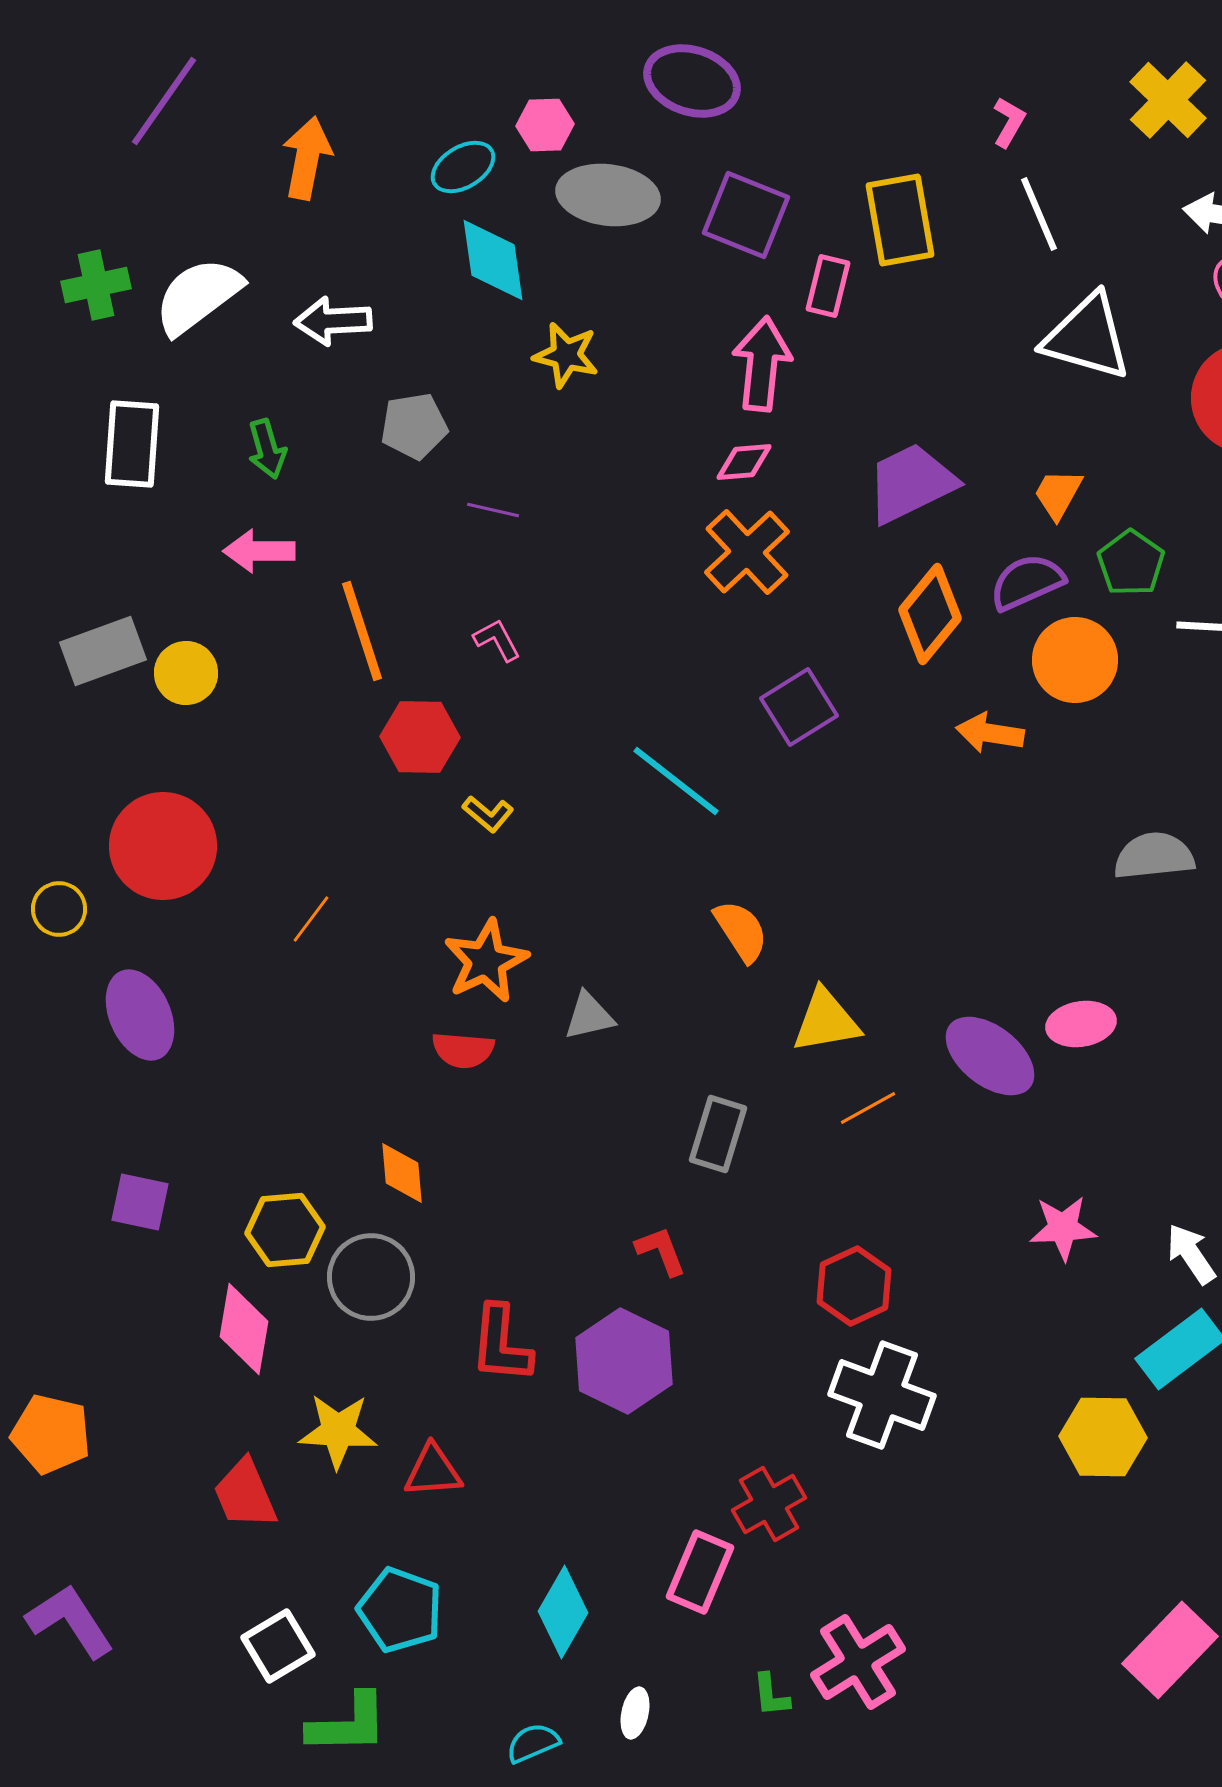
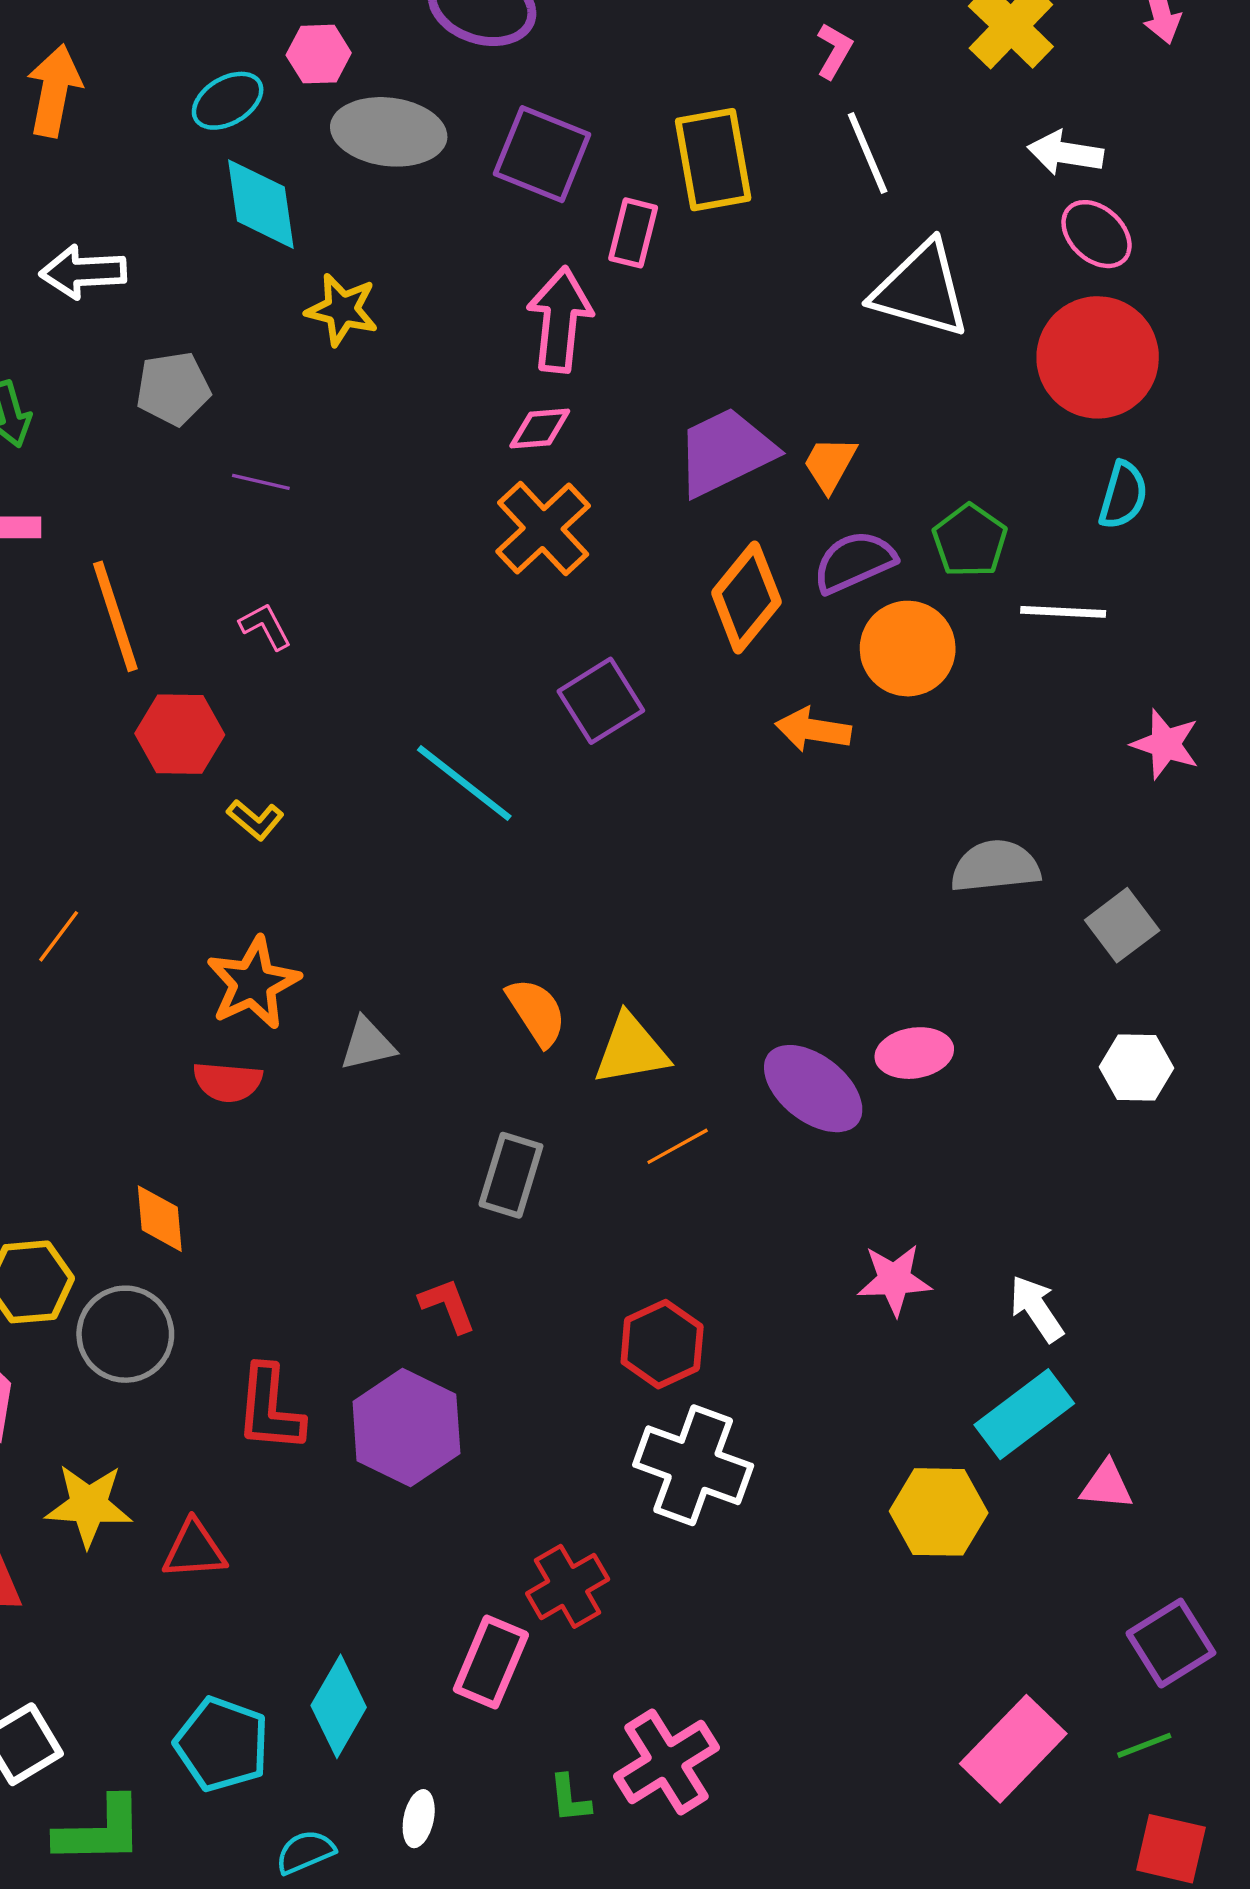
orange trapezoid: (1058, 494) -> (830, 464), moved
orange semicircle: (741, 931) -> (536, 1012), moved
cyan pentagon: (400, 1610) -> (222, 1744), moved

